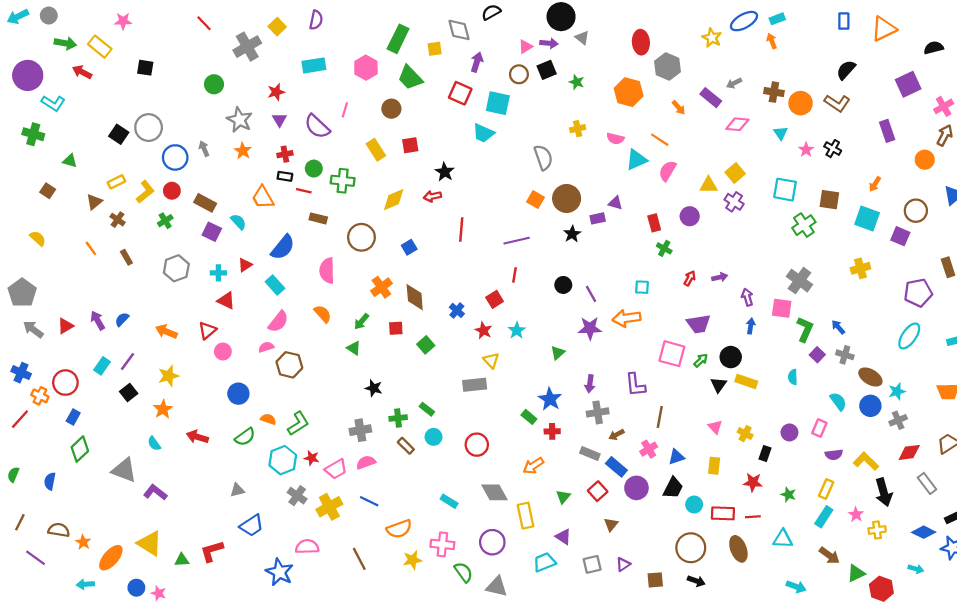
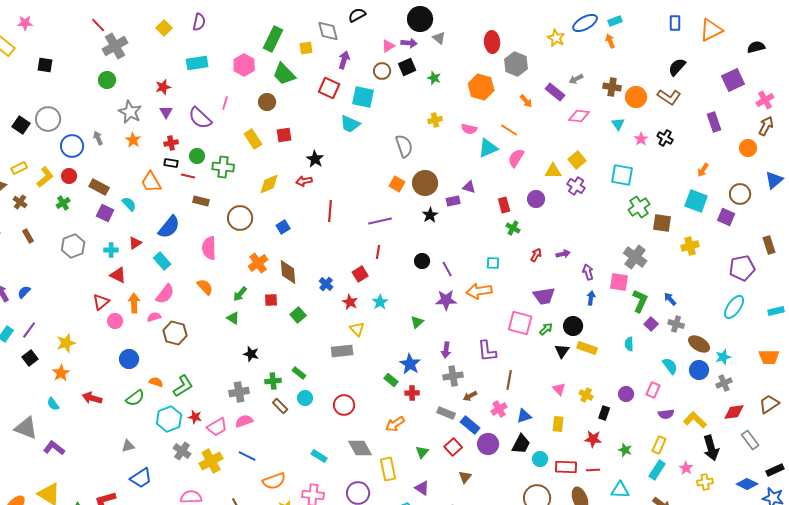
gray cross: (247, 47) -> (115, 46), moved
brown square: (829, 200) -> (662, 223), moved
orange arrow: (166, 332) -> (134, 303), moved, turned 66

